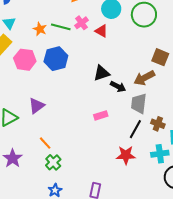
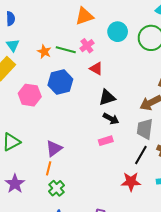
red triangle: (101, 31) -> (96, 69), moved
pink hexagon: (25, 60) -> (30, 95), moved
black arrow: (118, 87) -> (111, 119), moved
purple triangle: (36, 106) -> (54, 148), moved
orange line: (45, 143) -> (49, 168), turned 56

